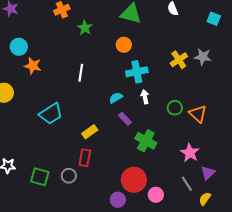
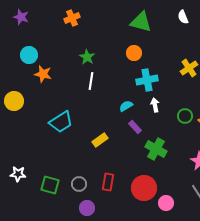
green star: (85, 28) -> (87, 57), moved
red rectangle: (85, 158) -> (108, 182), moved
purple circle: (118, 200) -> (87, 208), moved

